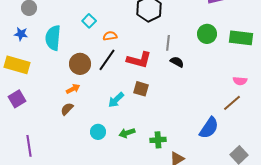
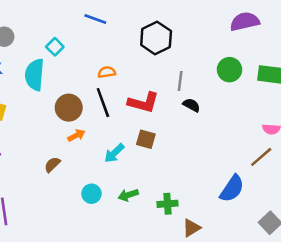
cyan square: (89, 21) -> (55, 47), moved
black line: (107, 60) -> (103, 103), turned -55
orange arrow: (73, 89) -> (76, 135), moved

